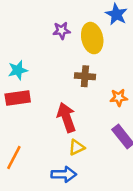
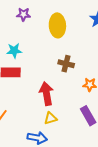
purple star: (62, 30) -> (23, 14), moved
yellow ellipse: (92, 38) -> (57, 25), moved

